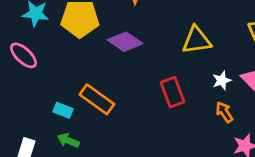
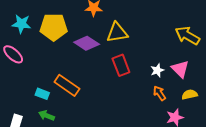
yellow triangle: (197, 40) -> (117, 33), moved
red rectangle: (173, 92) -> (121, 65), moved

